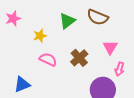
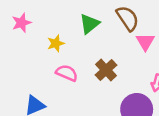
brown semicircle: (98, 17) -> (128, 18), turned -145
pink triangle: (110, 47) -> (145, 42), moved

